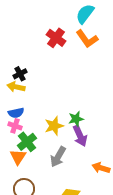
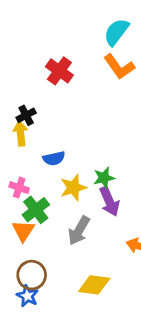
red cross: (56, 38) -> (59, 71), moved
yellow arrow: (16, 87) -> (21, 133), turned 72
blue semicircle: (16, 113) -> (54, 158), moved

